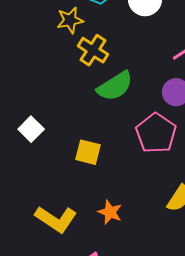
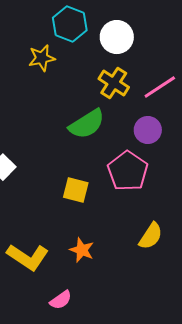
yellow cross: (93, 50) -> (114, 83), moved
yellow square: (88, 152) -> (76, 190), moved

